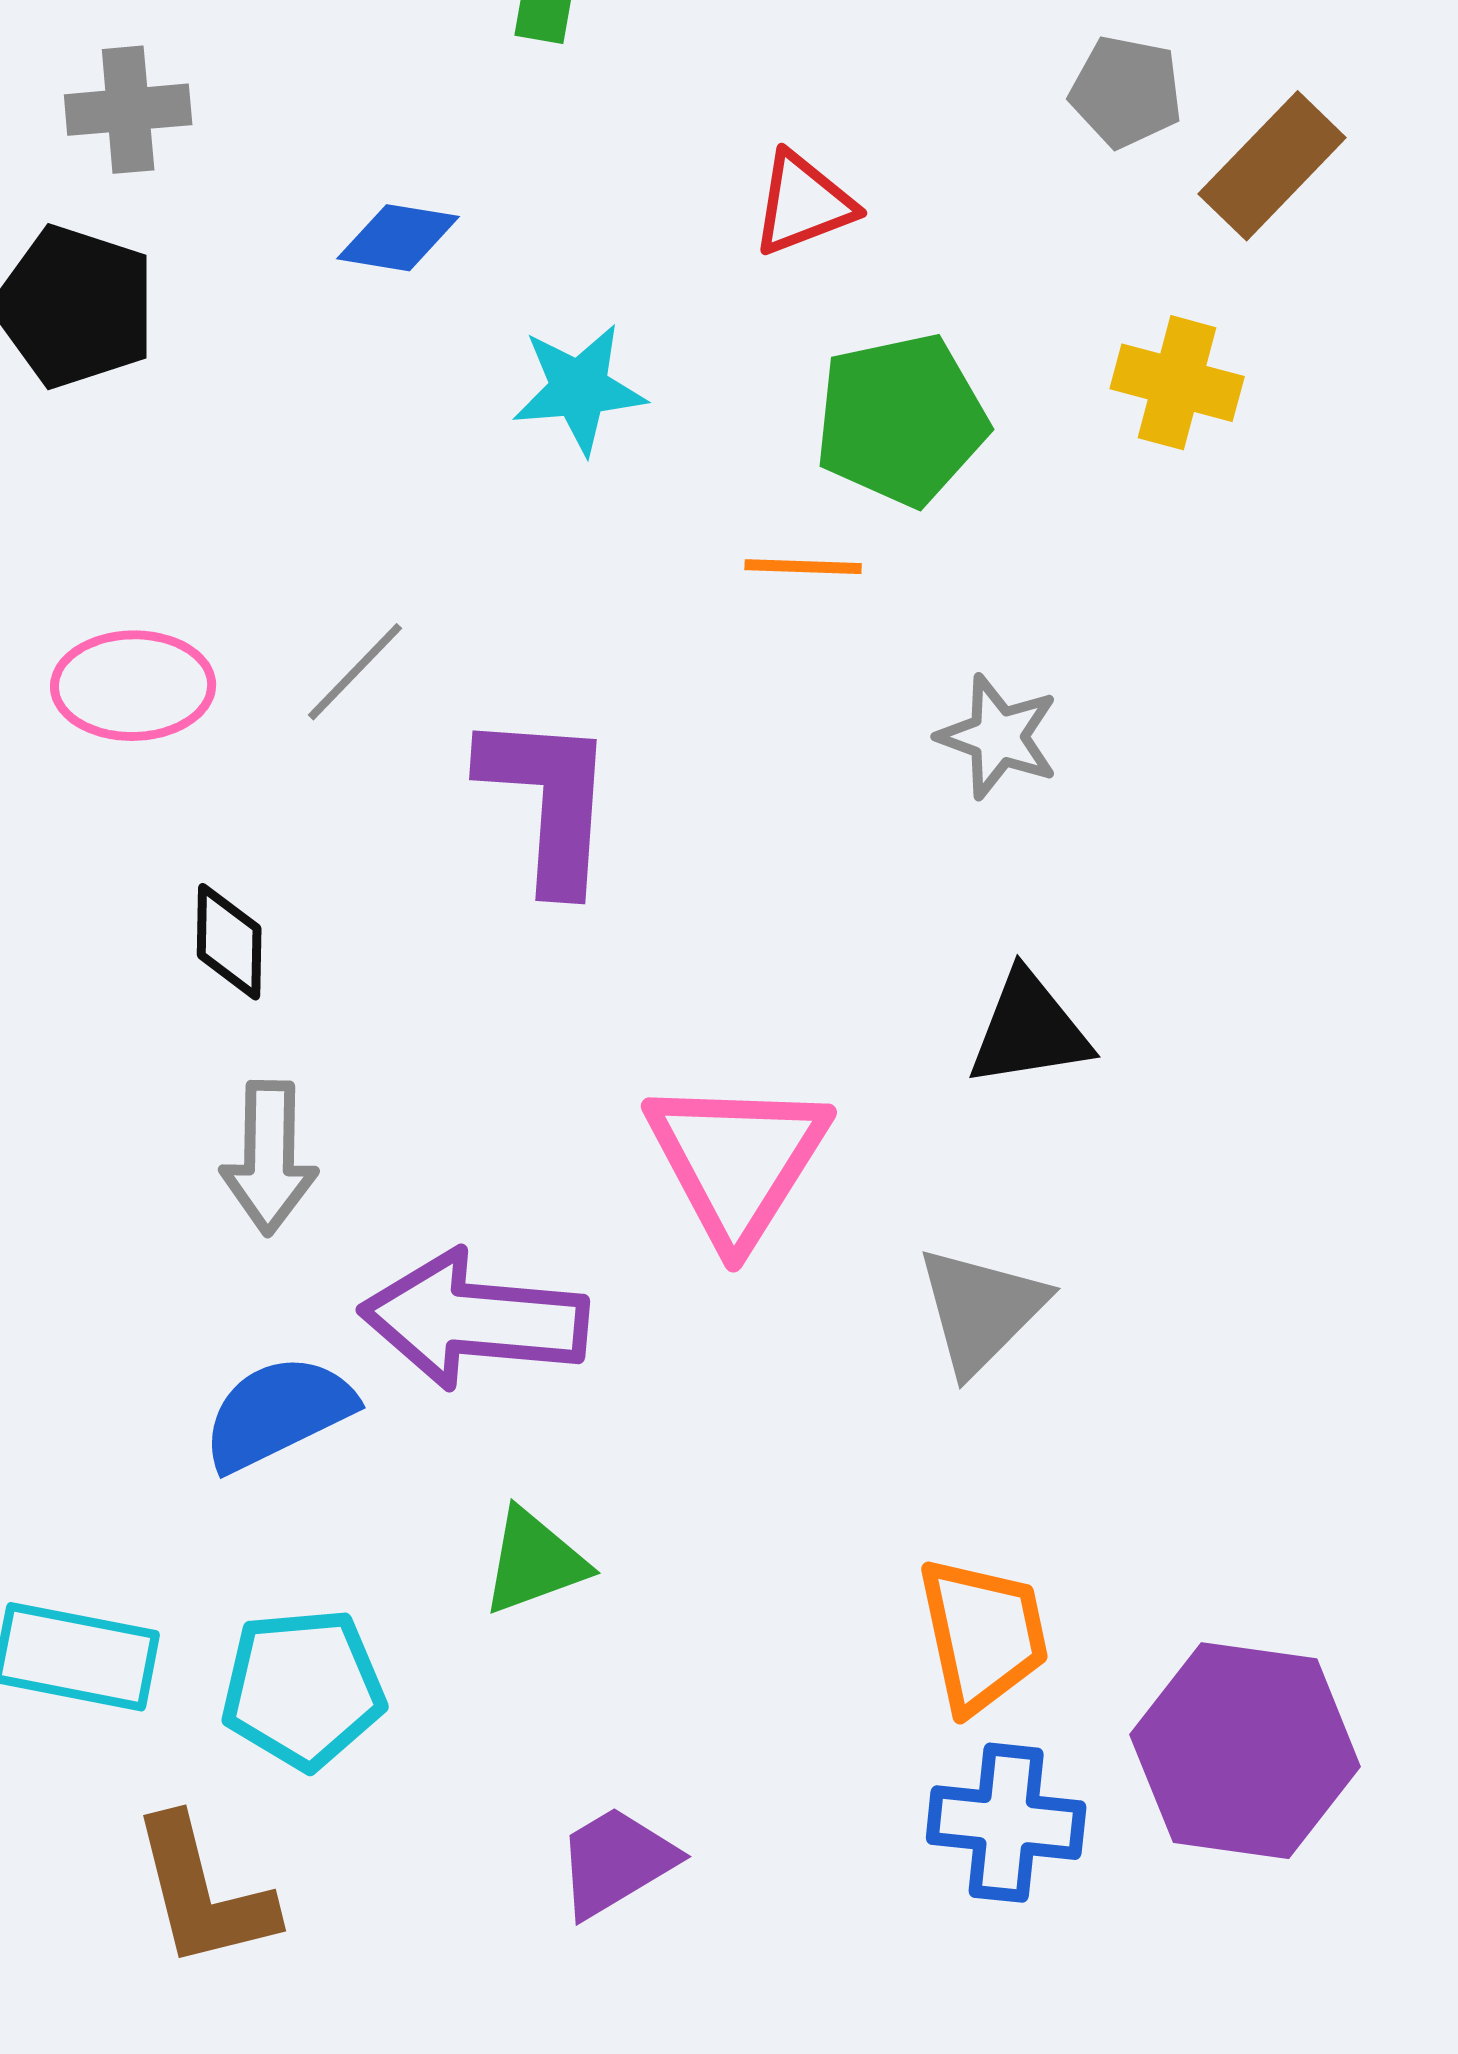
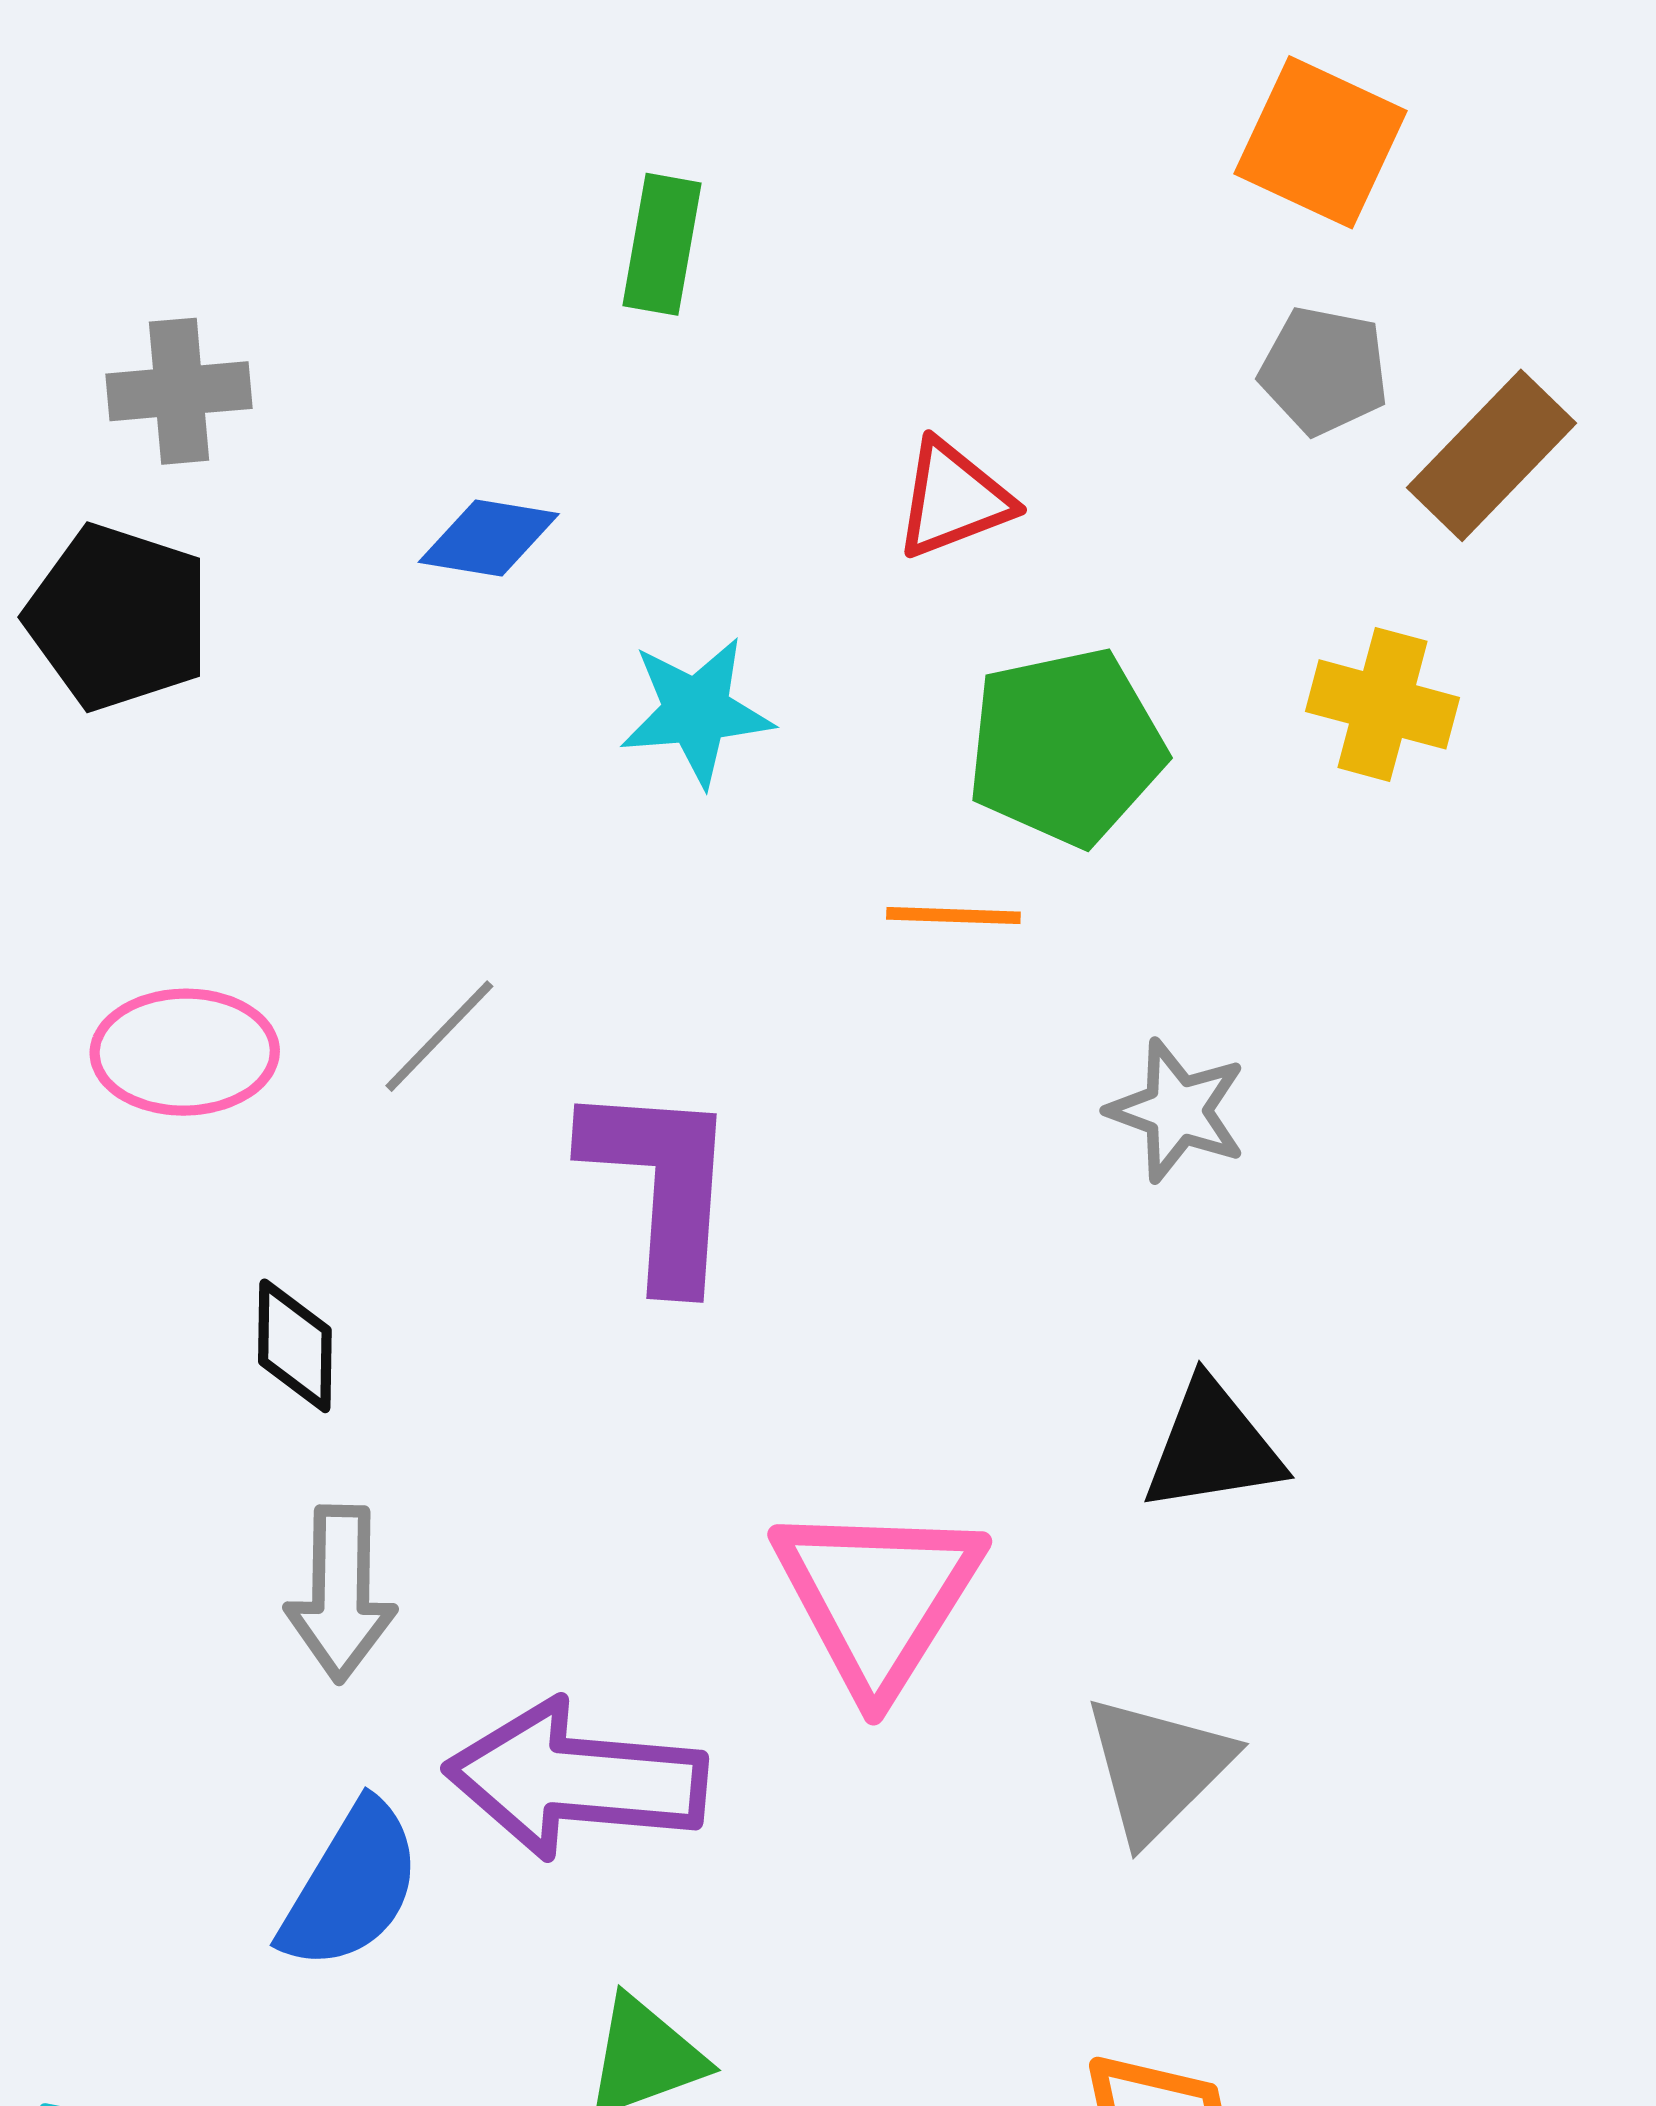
blue semicircle: (278, 1413) -> (351, 1886), turned 147

